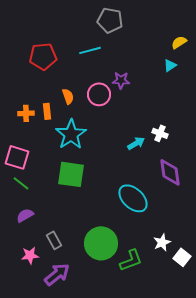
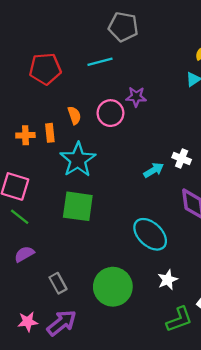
white star: (162, 242) -> (168, 280), moved
pink star: (30, 255) -> (28, 322), moved
green L-shape: (131, 260) -> (179, 319), moved

